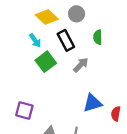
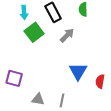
cyan arrow: (35, 40) -> (24, 12), turned 32
blue triangle: (92, 103) -> (78, 71), turned -42

